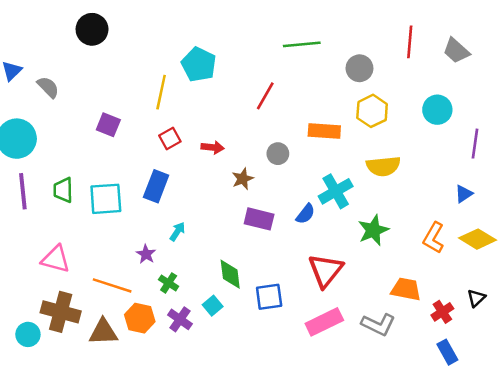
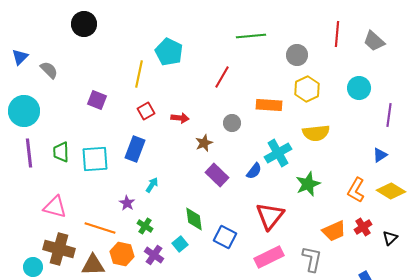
purple rectangle: (259, 219) -> (217, 175), turned 30
orange trapezoid: (406, 289) -> (334, 231), turned 145
blue square: (269, 297) -> (225, 237), turned 35
red cross: (442, 312) -> (363, 227), moved
gray L-shape: (378, 324) -> (312, 259), turned -104

